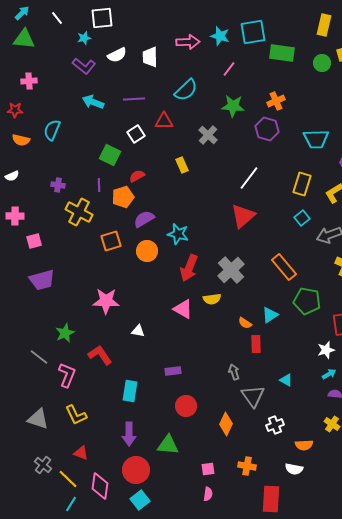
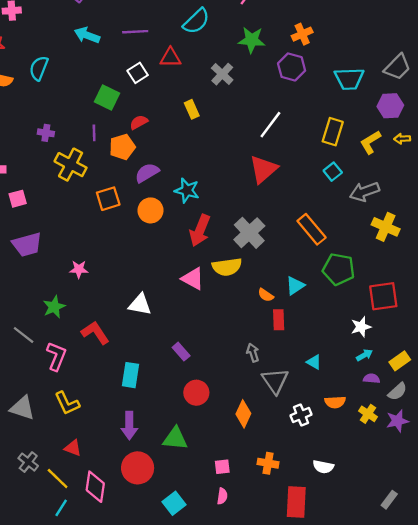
yellow semicircle: (212, 299) -> (227, 267), size x1.4
pink star: (106, 301) -> (79, 269), moved, size x0.6
white triangle: (138, 331) -> (140, 304), size x1.5
purple rectangle: (173, 371) -> (181, 352), turned 56
orange semicircle: (304, 445) -> (335, 402), moved
cyan square: (140, 500) -> (174, 503), moved

